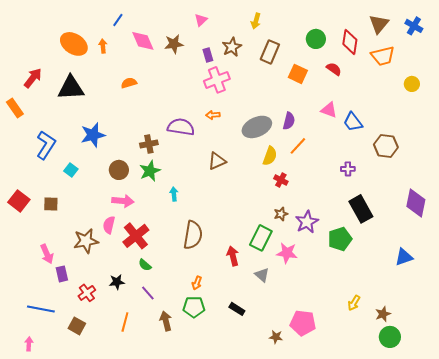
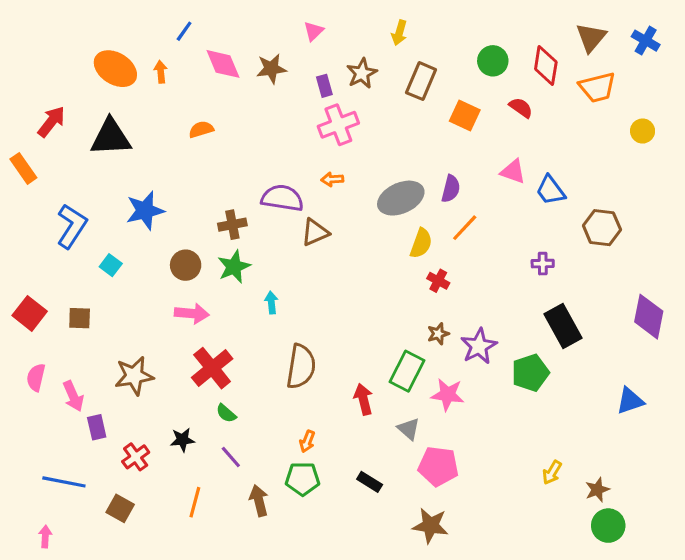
brown triangle: (217, 161) -> (315, 232), moved
pink semicircle: (109, 225) -> (36, 377), moved
pink pentagon: (303, 323) -> (438, 466), moved
brown star: (276, 337) -> (430, 526), size x1.6

